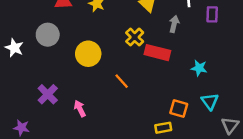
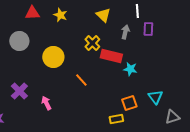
purple rectangle: (212, 14) -> (148, 29), moved
cyan star: (199, 68) -> (130, 69), moved
orange square: (179, 109) -> (129, 103), turned -35
gray triangle: (230, 125) -> (172, 117), turned 35

